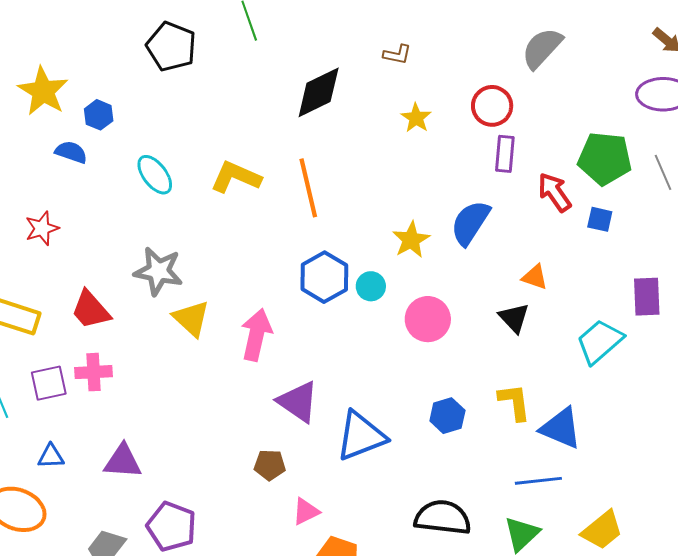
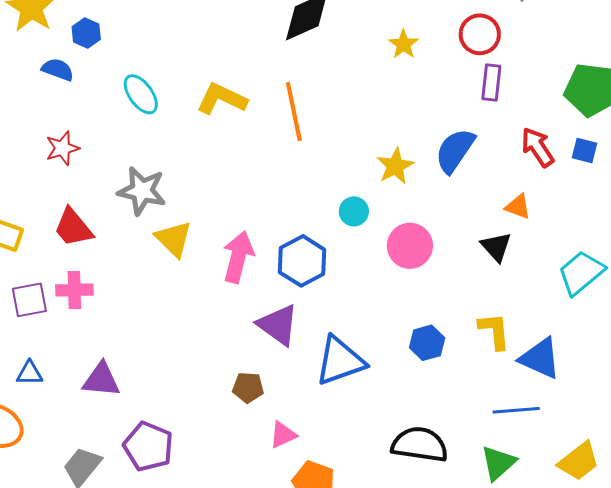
red arrow: (554, 192) -> (538, 147), moved
red star: (42, 228) -> (62, 148), moved
blue hexagon: (324, 277) -> (302, 261), moved

